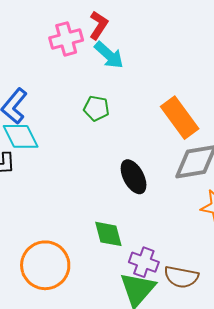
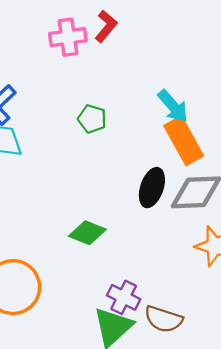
cyan arrow: (109, 55) -> (173, 106), moved
black ellipse: (134, 177) -> (152, 188), moved, turned 40
green diamond: (108, 234) -> (87, 233), moved, turned -60

